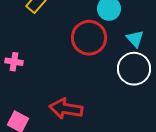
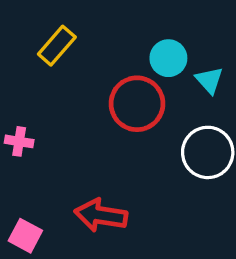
cyan triangle: (135, 39) -> (209, 80), moved

